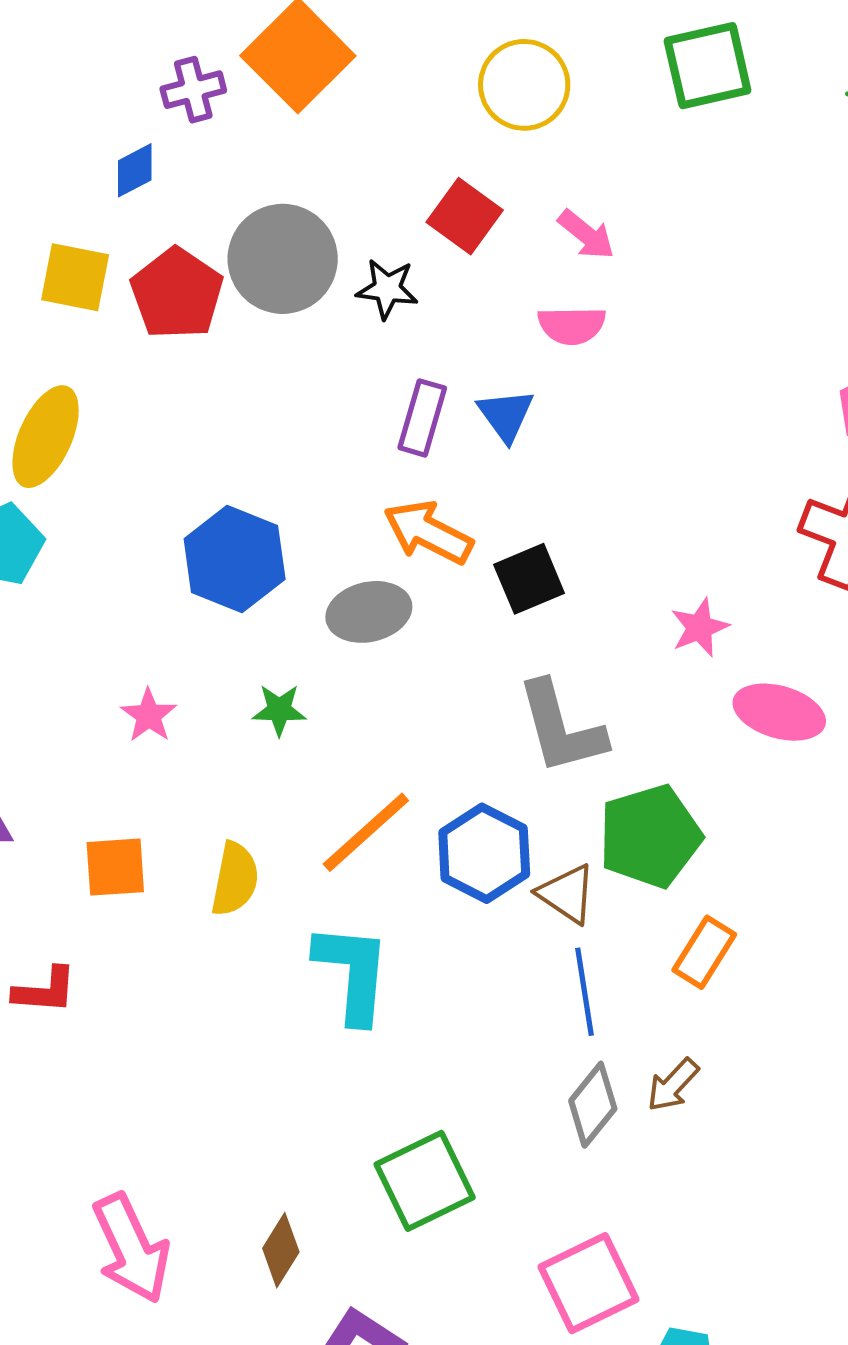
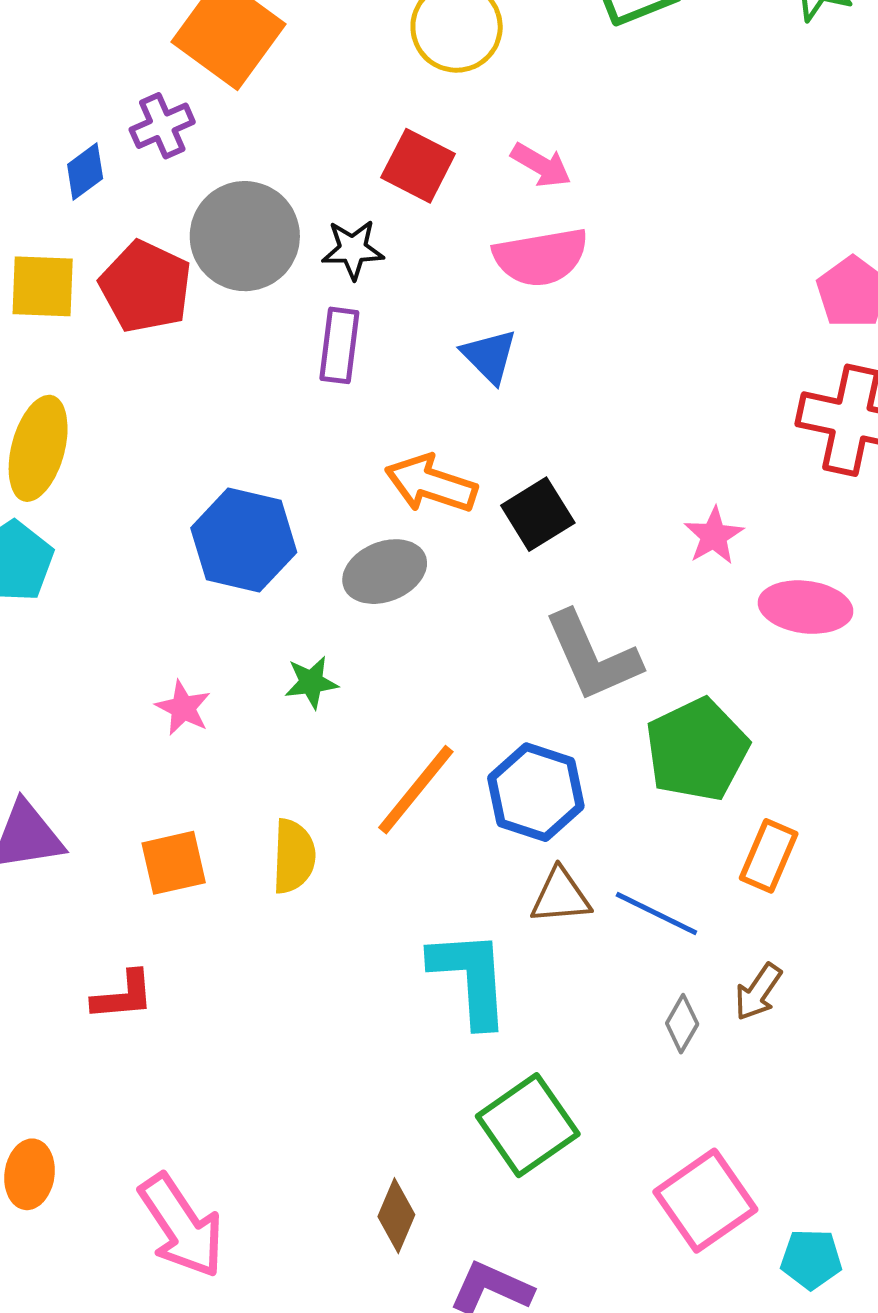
purple cross: (193, 90) -> (162, 126), moved
pink semicircle: (572, 325) -> (541, 257), size x1.4
purple rectangle: (422, 418) -> (339, 345), moved
brown triangle: (567, 894) -> (561, 896), moved, turned -30
cyan L-shape: (353, 973) -> (470, 978), moved
blue line: (584, 992) -> (656, 914), turned -46
gray diamond: (593, 1105) -> (682, 1024), size x0.7
pink arrow: (131, 1248) -> (181, 1226), moved

